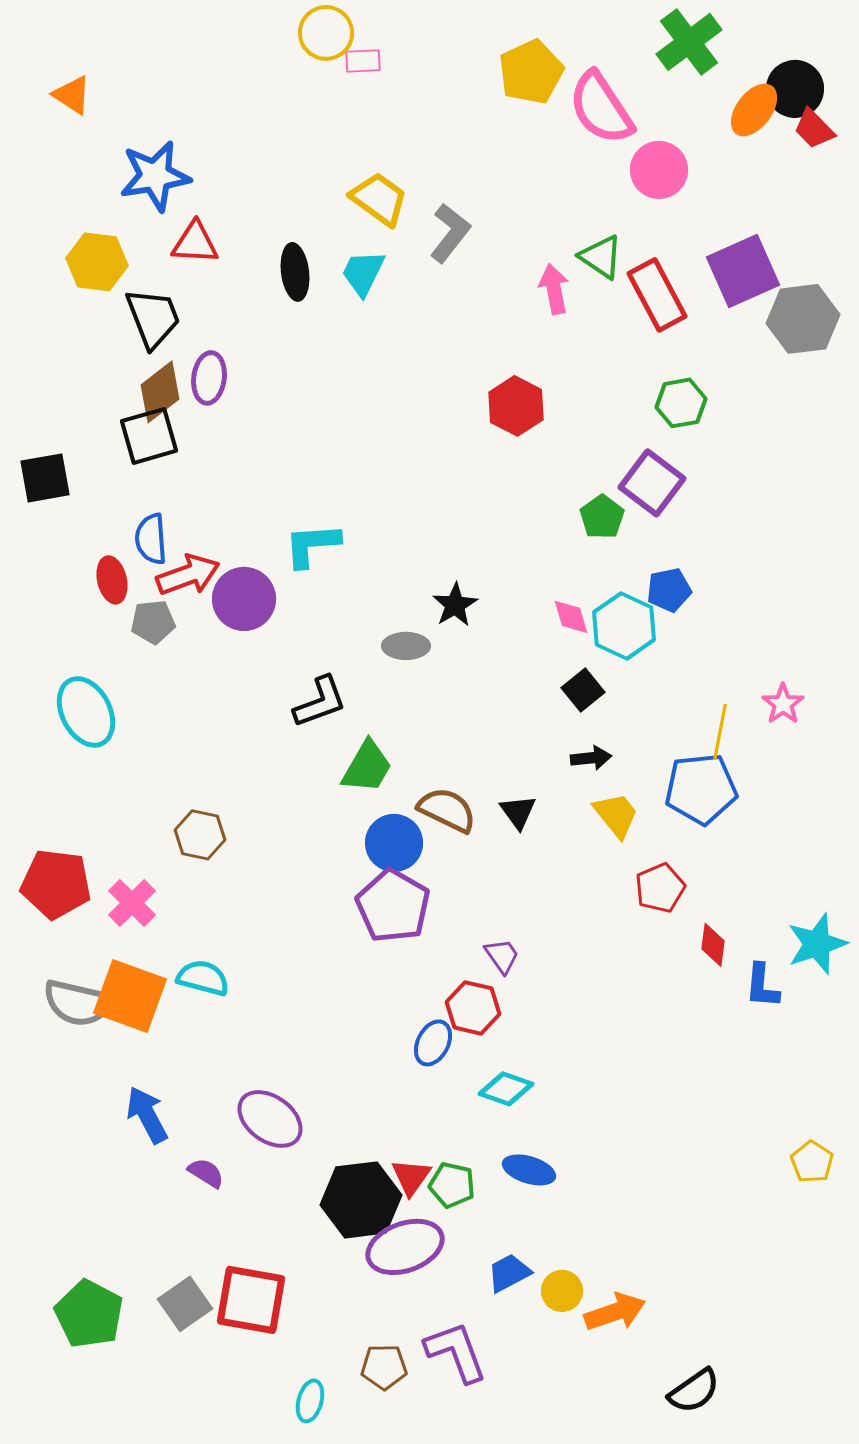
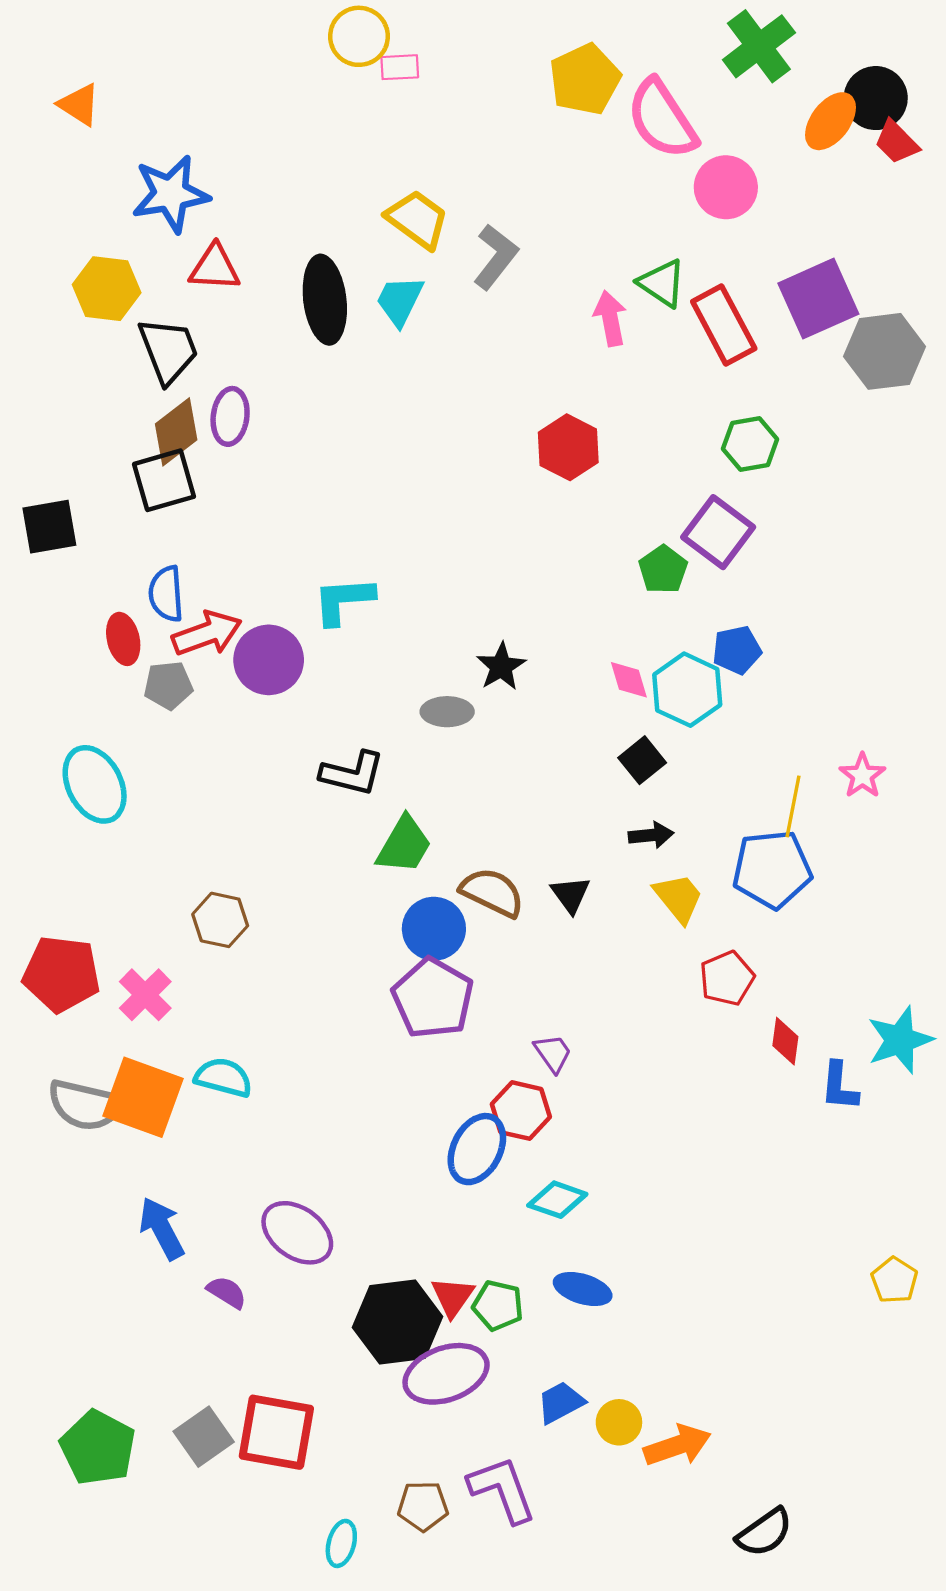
black ellipse: (295, 272) -> (325, 300), size x1.4
black L-shape: (320, 702) -> (352, 773), turned 34
blue ellipse: (433, 1043) -> (477, 1149), size x1.4

